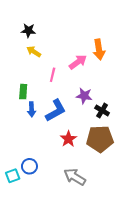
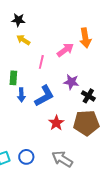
blue circle: (29, 166) -> (26, 157), moved

